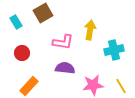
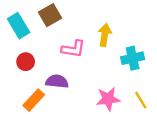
cyan rectangle: (16, 22) -> (19, 26), size x1.5
purple semicircle: (65, 68) -> (57, 81), moved

